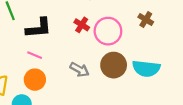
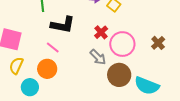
gray arrow: (80, 70) -> (98, 57), moved

